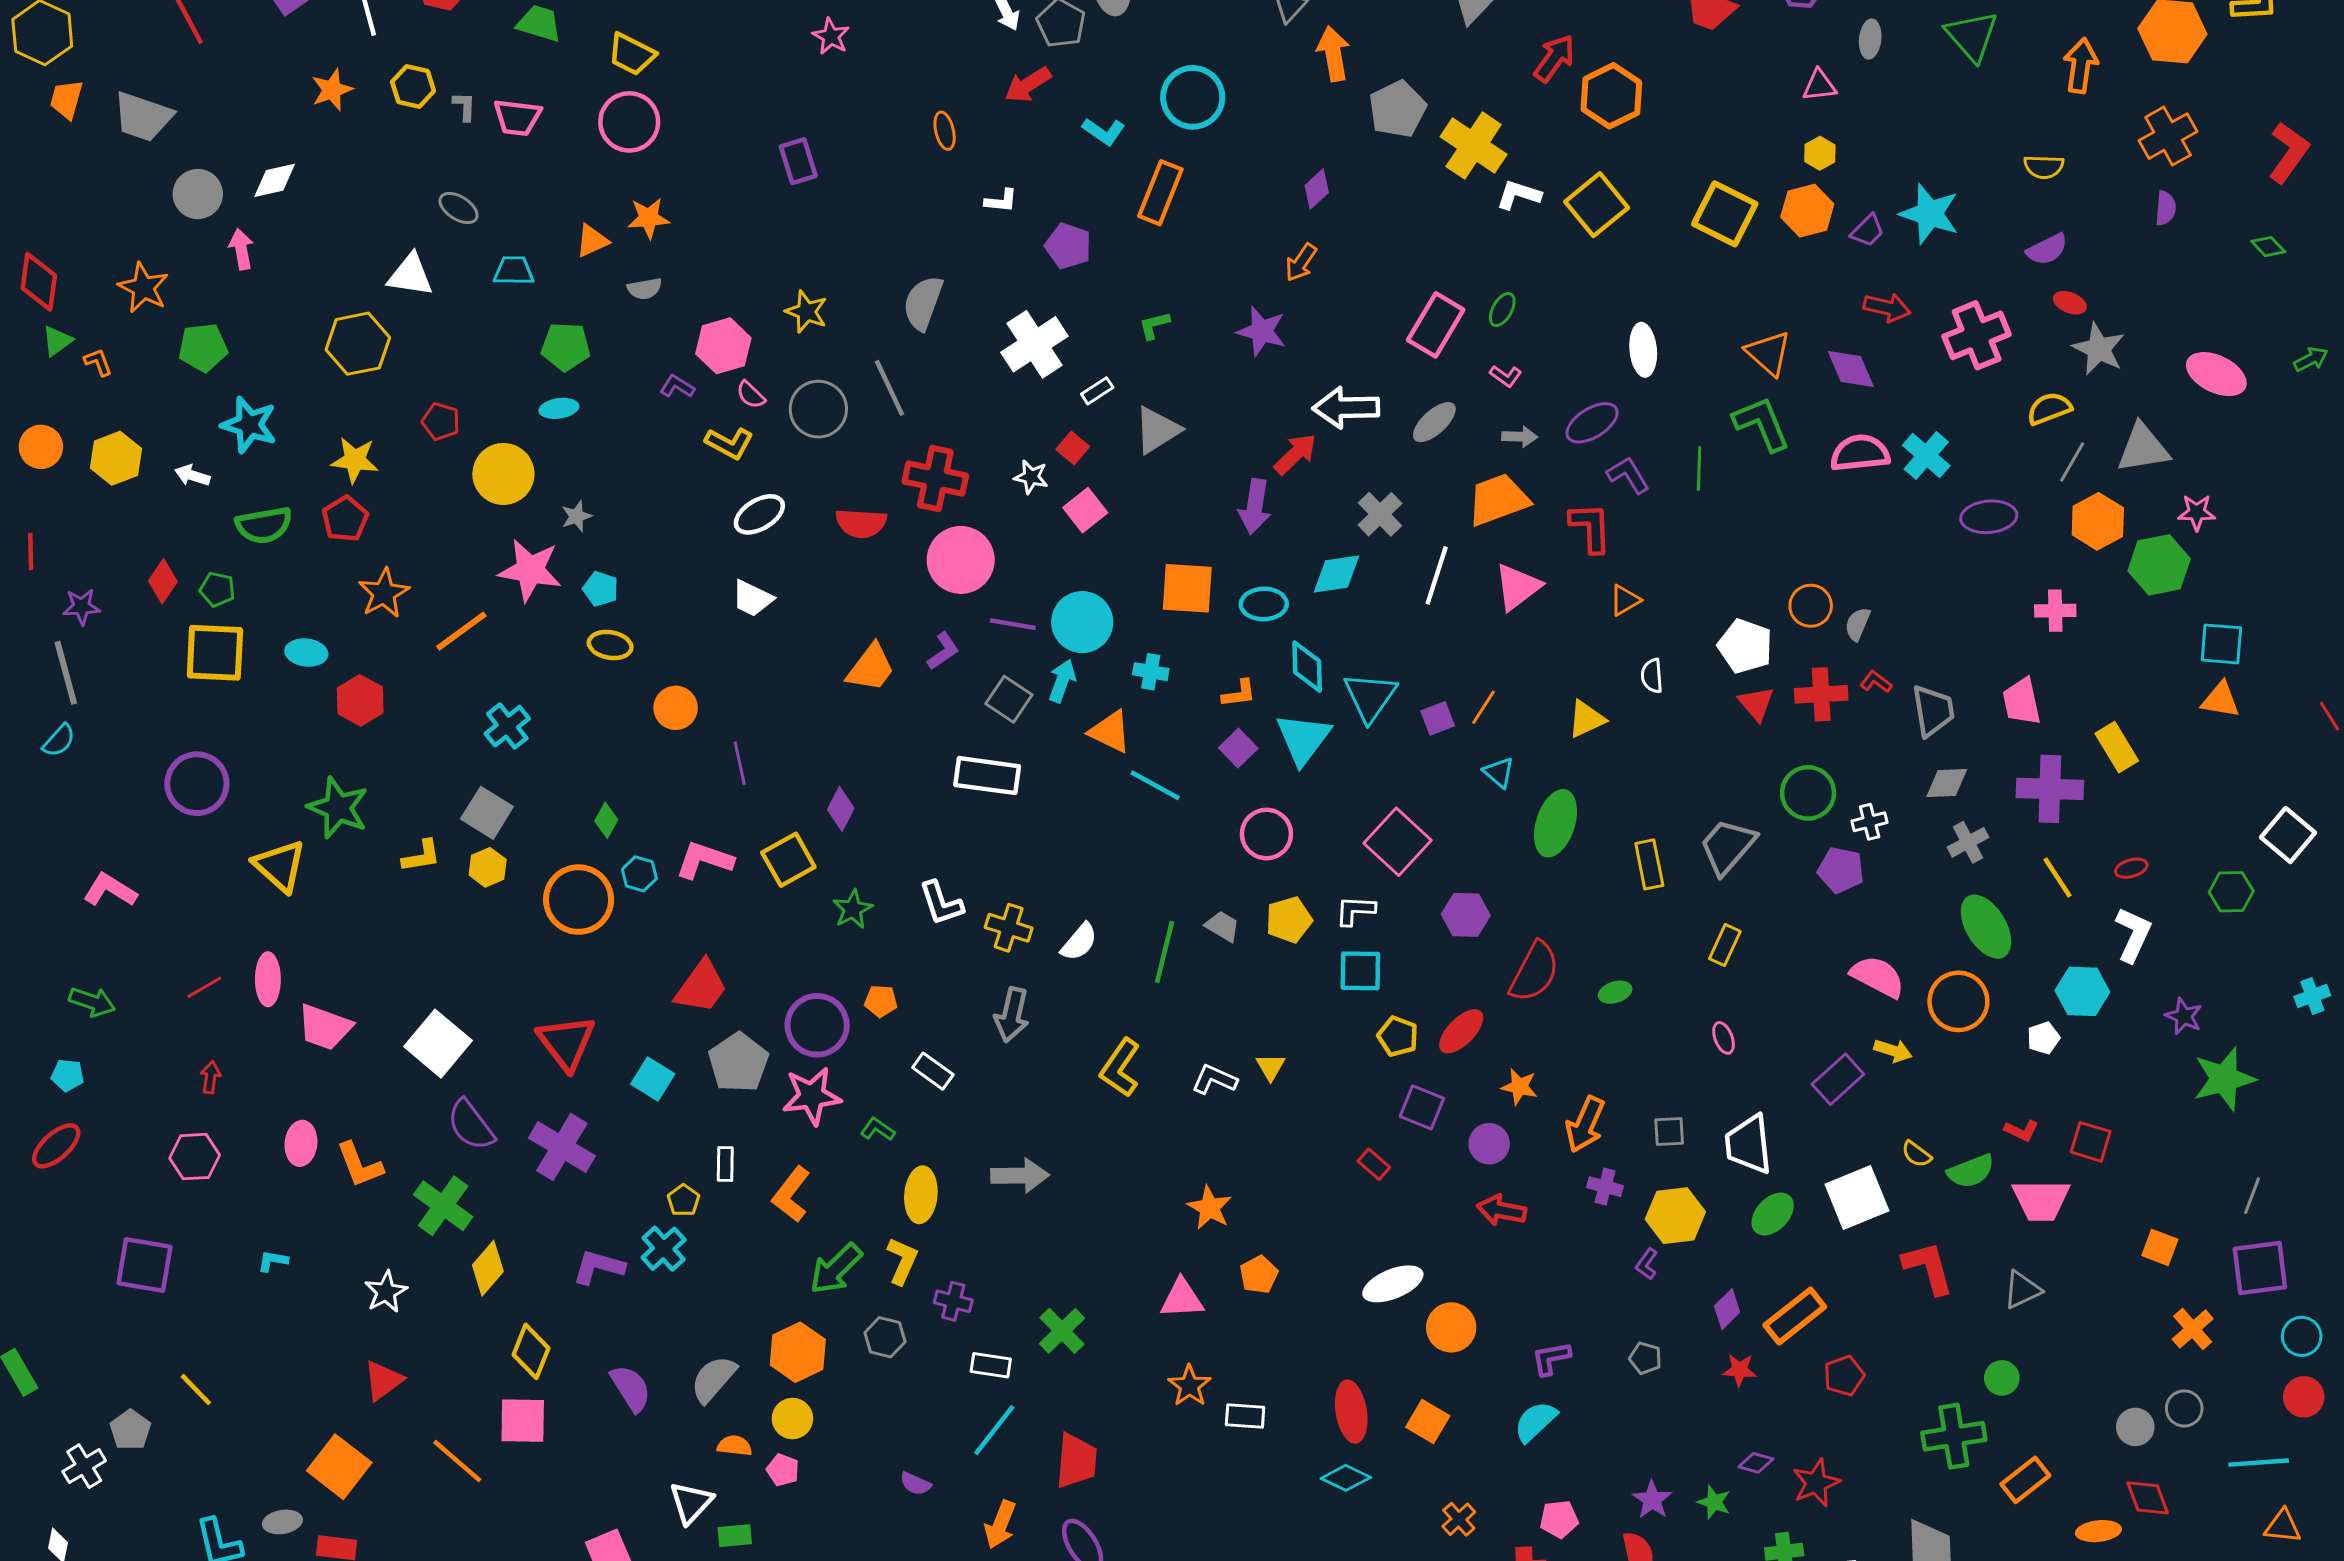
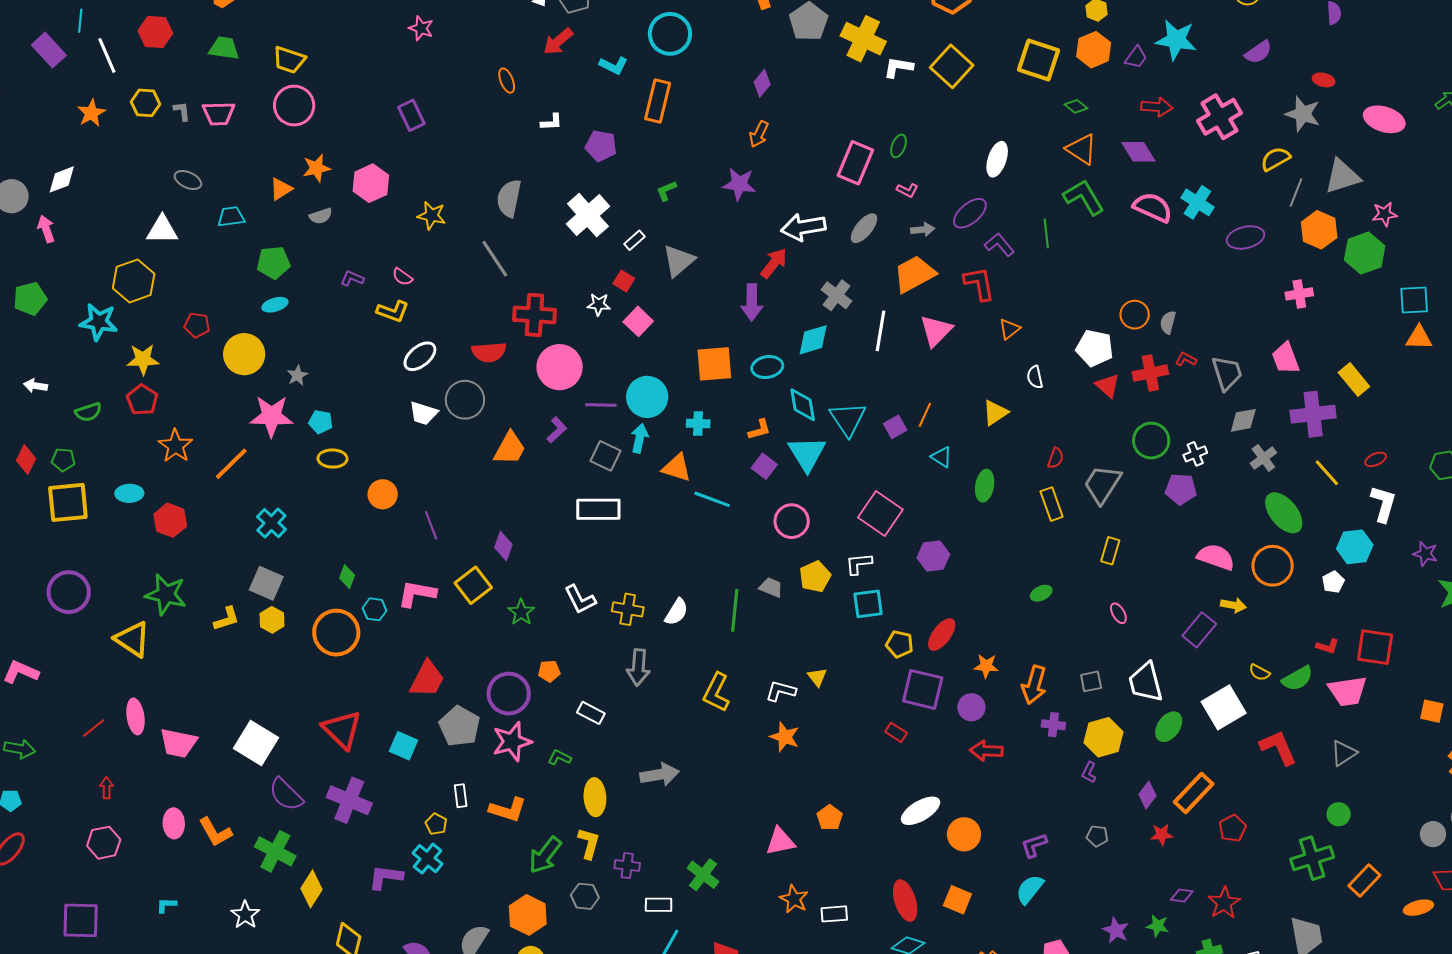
green diamond: (2268, 247) -> (1076, 106), moved
red ellipse: (2070, 303) -> (1324, 80), moved
pink hexagon: (723, 346) -> (371, 183), moved
white ellipse: (1643, 350) -> (997, 159), turned 32
gray circle: (818, 409) -> (465, 400), moved
cyan star: (249, 425) -> (99, 322), moved
pink semicircle: (1860, 453) -> (1153, 207), turned 39
green semicircle: (264, 525) -> (88, 412), size x0.7
green ellipse: (1556, 823) -> (985, 486), size x0.7
red semicircle: (1534, 972) -> (1056, 458), moved, size x0.5
purple square: (1422, 1107) -> (923, 689), size x1.4
red square: (2091, 1142) -> (1375, 647), size x1.4
orange L-shape: (791, 1194) -> (508, 810), turned -102
orange star: (1210, 1208) -> (785, 737), moved

